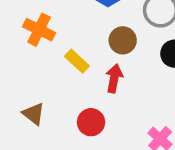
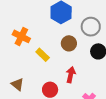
red arrow: (114, 78) -> (71, 75), moved

